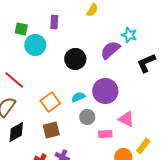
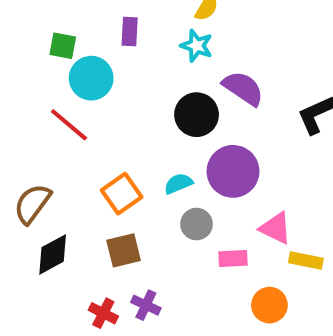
cyan star: (129, 35) -> (197, 46), moved
purple semicircle: (110, 50) -> (243, 88), turned 75
black circle: (75, 59) -> (197, 115), moved
red line: (14, 80) -> (69, 125), moved
yellow rectangle: (143, 146) -> (306, 261), moved, turned 63

